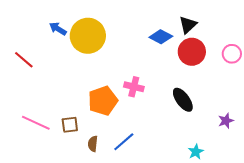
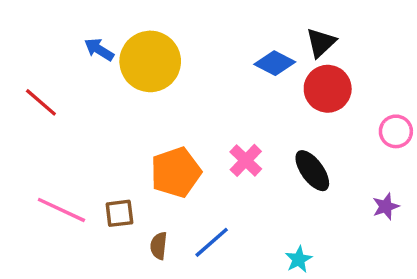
pink circle: (232, 54) -> (396, 131), moved
pink cross: (134, 87) -> (246, 160), moved, turned 30
cyan star: (196, 152) -> (299, 259), moved

